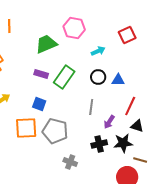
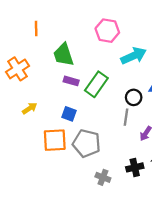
green trapezoid: (46, 44) -> (64, 55), moved, turned -85
cyan arrow: (98, 51) -> (134, 56), size x1.6
black circle: (98, 77) -> (134, 97), moved
black cross: (99, 144) -> (135, 167), moved

